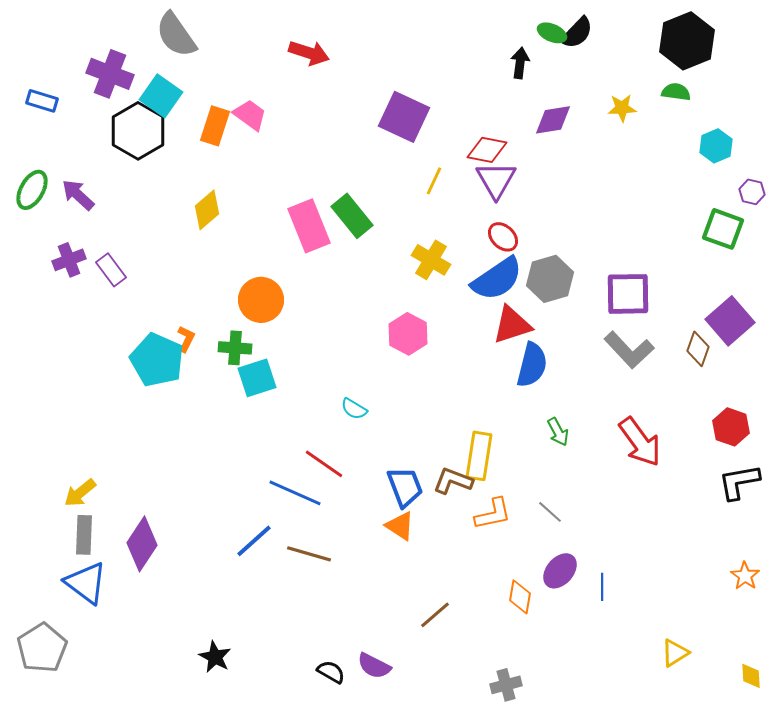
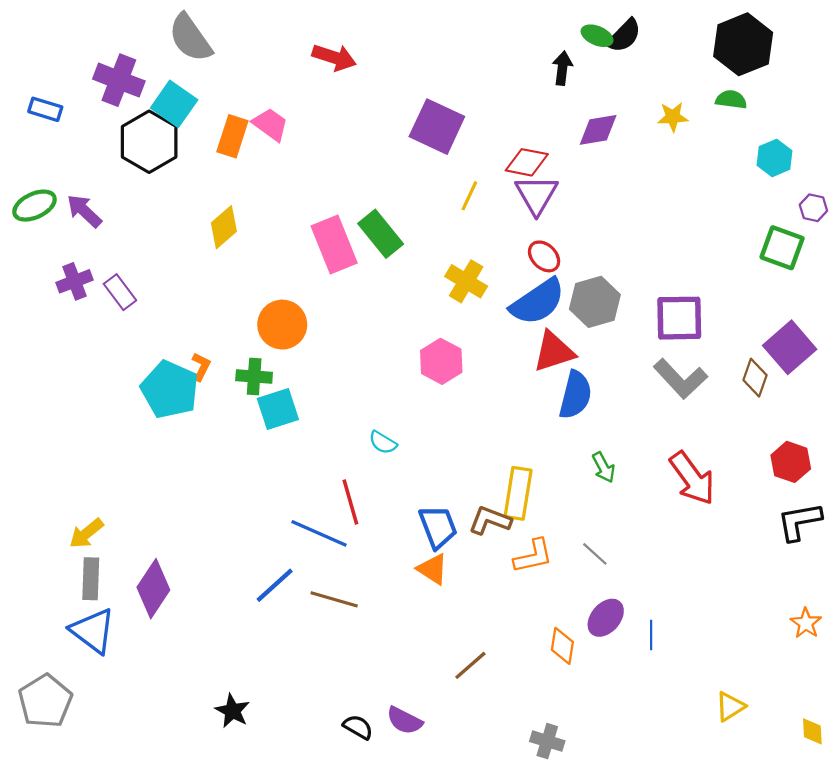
green ellipse: (32, 190) -> (34, 206), turned 36
red line: (324, 464) -> (350, 502), turned 39
gray cross: (506, 685) -> (547, 741), turned 32

